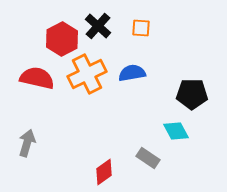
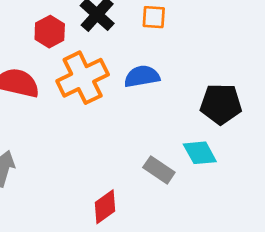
red hexagon: (62, 39) -> (50, 32), size x0.7
gray rectangle: (148, 158) -> (159, 170), moved

